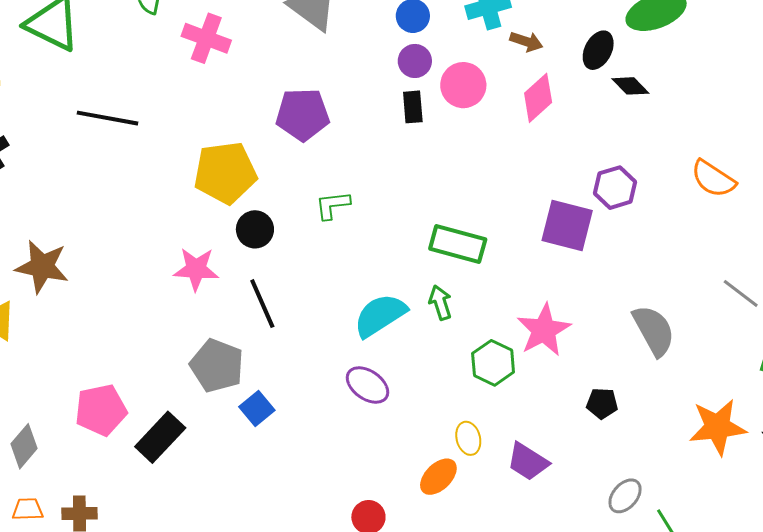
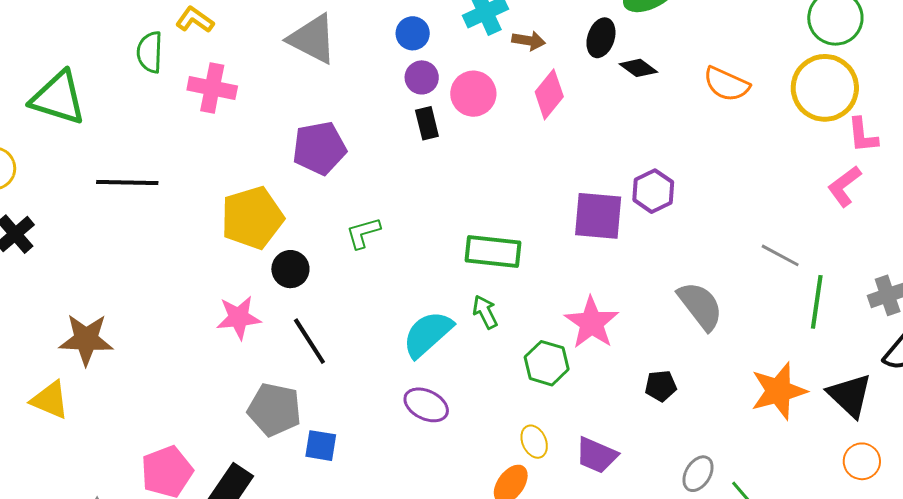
orange semicircle: (713, 179) -> (726, 84), moved
purple hexagon: (615, 188) -> (653, 191), moved
blue square: (257, 409) -> (321, 446), turned -32

